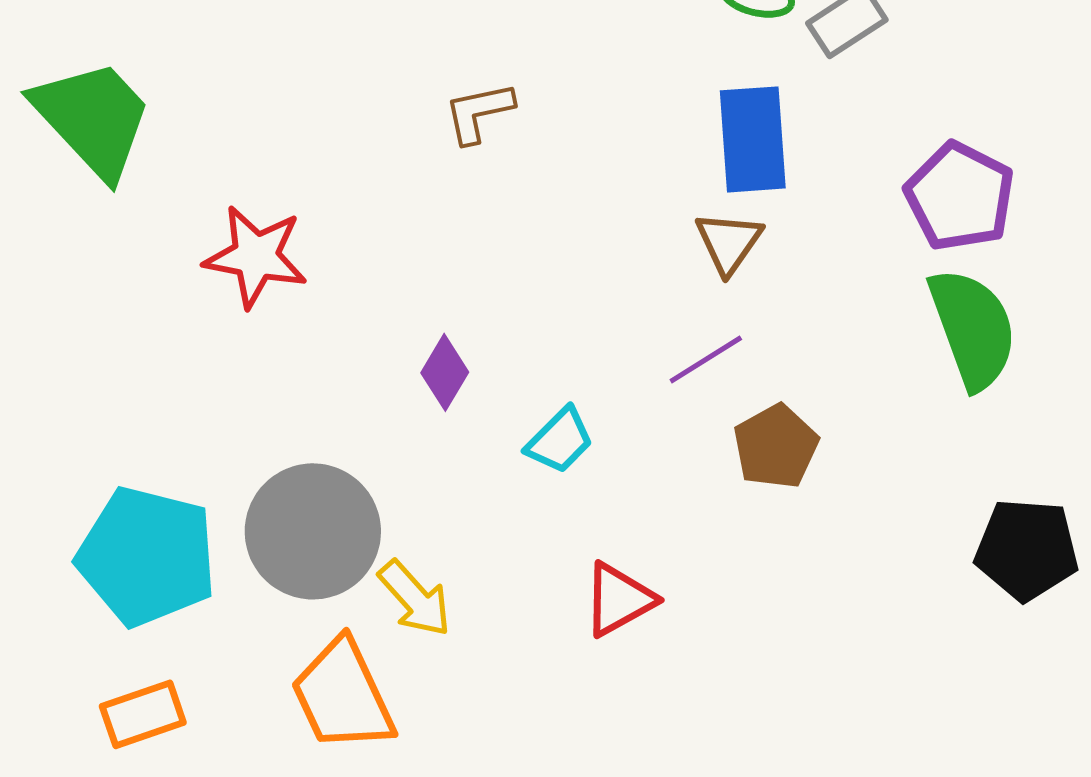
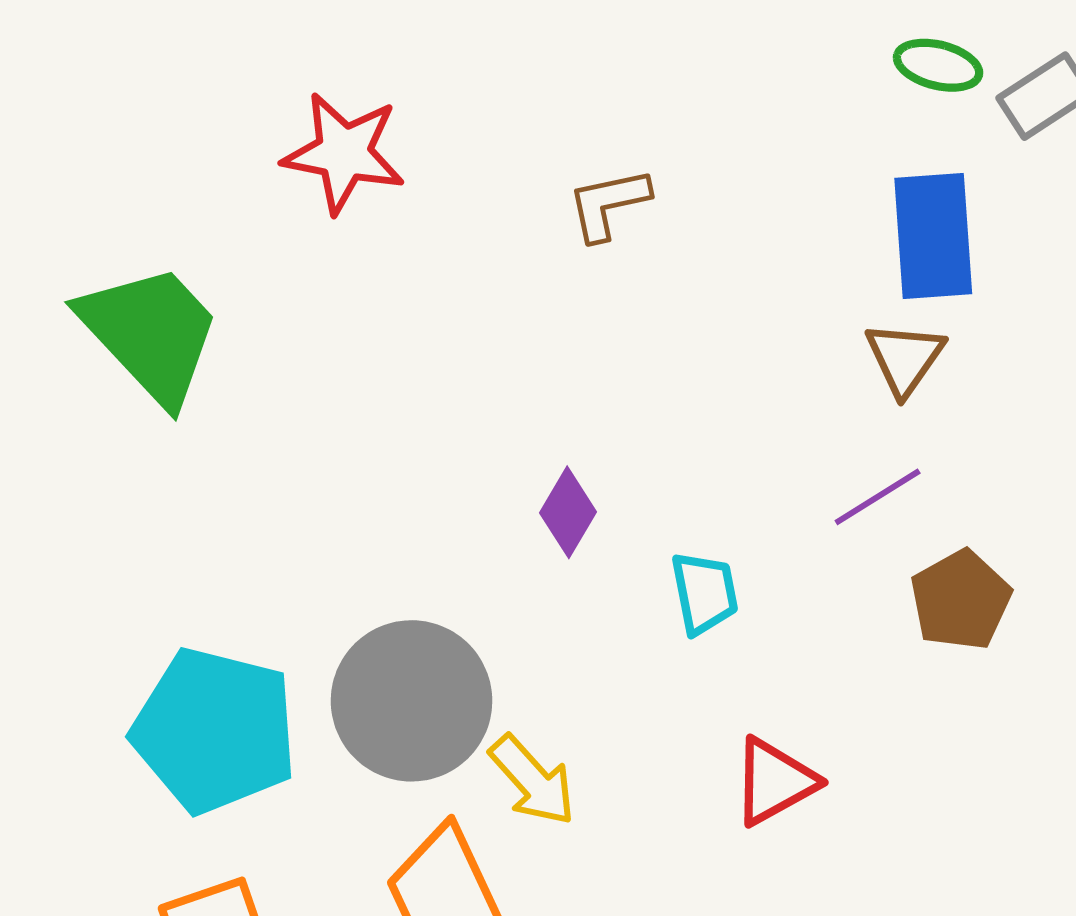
green trapezoid: (93, 118) -> (151, 333), moved
red star: (256, 256) -> (344, 153), moved
cyan trapezoid: (560, 440) -> (704, 593), turned -56

